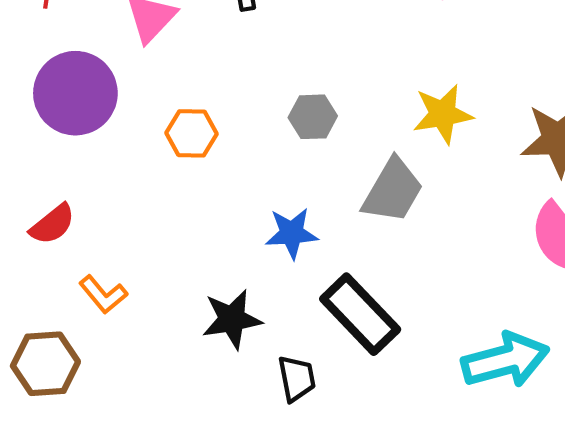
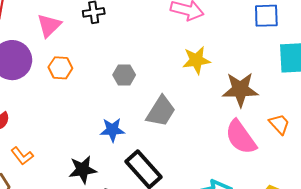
yellow star: (443, 114) -> (196, 60), moved
orange hexagon: (192, 133) -> (60, 68), moved

